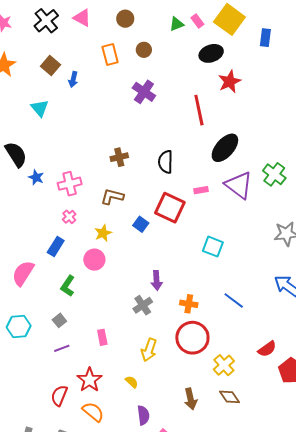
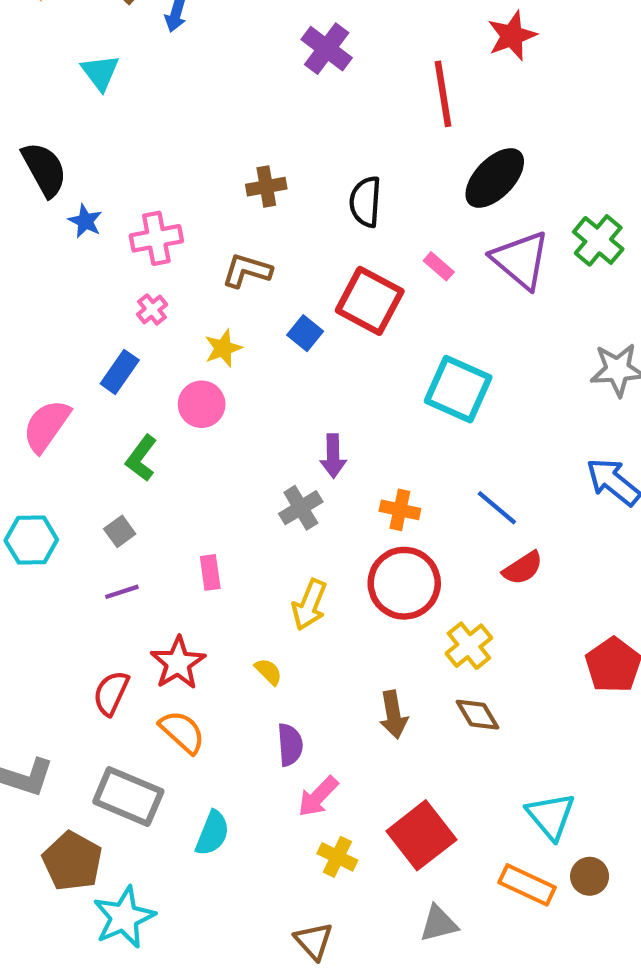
pink rectangle: (201, 190) -> (439, 266), turned 48
cyan square: (213, 247) -> (458, 389), size x1.4
red semicircle: (267, 349) -> (523, 568), moved

